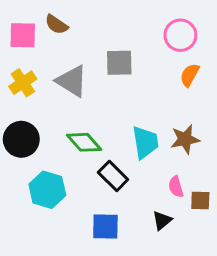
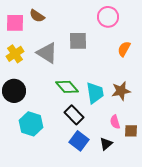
pink circle: (180, 35) -> (108, 17), moved
green diamond: (84, 142) -> (67, 87), moved
blue square: (105, 227) -> (79, 141), moved, turned 36

